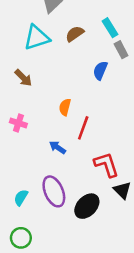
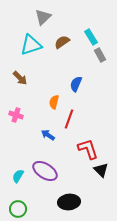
blue semicircle: (100, 70) -> (76, 84), moved
purple ellipse: (54, 191) -> (45, 171), turned -35
black ellipse: (87, 206) -> (69, 202), moved, turned 40

